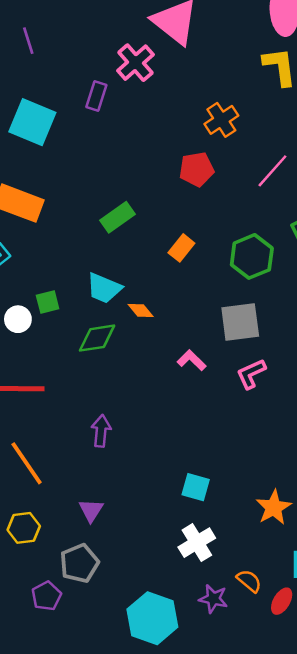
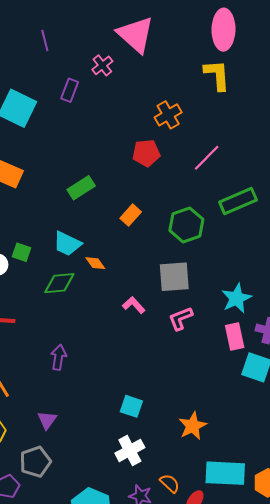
purple line: (28, 41) -> (45, 41), moved
pink cross: (135, 63) -> (102, 65), size x0.7
green square: (48, 302) -> (22, 252), turned 30

